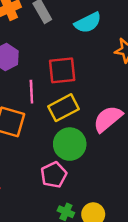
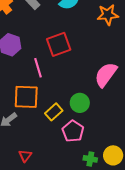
yellow rectangle: (63, 108) -> (54, 112), moved, size x0.7
green circle: (70, 144) -> (80, 103), size x0.7

